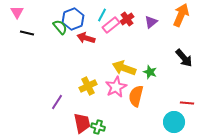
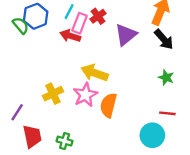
purple triangle: (151, 22) -> (126, 35), moved, size x1.5
pink rectangle: (111, 25) -> (80, 23), turned -30
red arrow: (86, 38) -> (70, 36), moved
black arrow: (184, 58) -> (164, 39), moved
green star: (150, 72) -> (166, 77), moved
red trapezoid: (82, 123) -> (32, 136), moved

